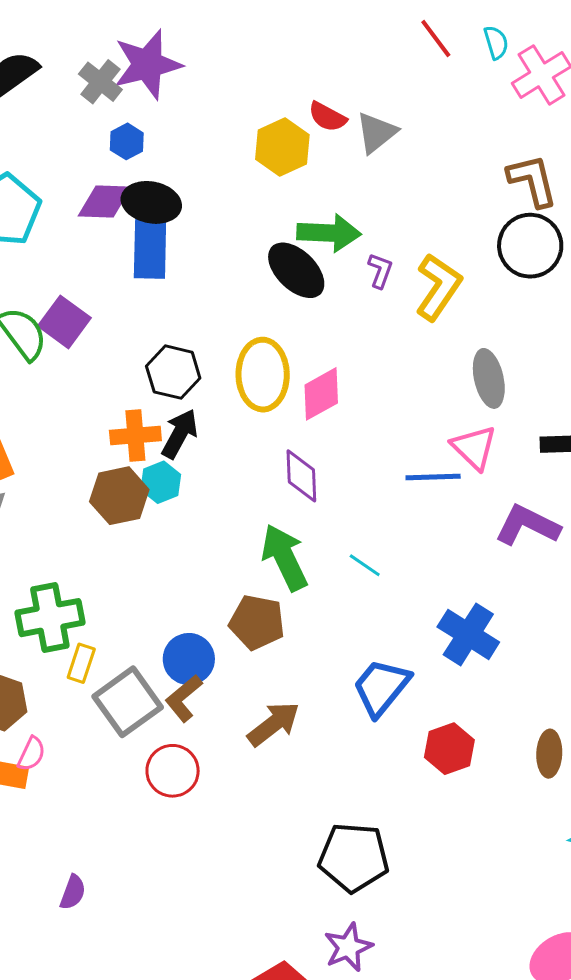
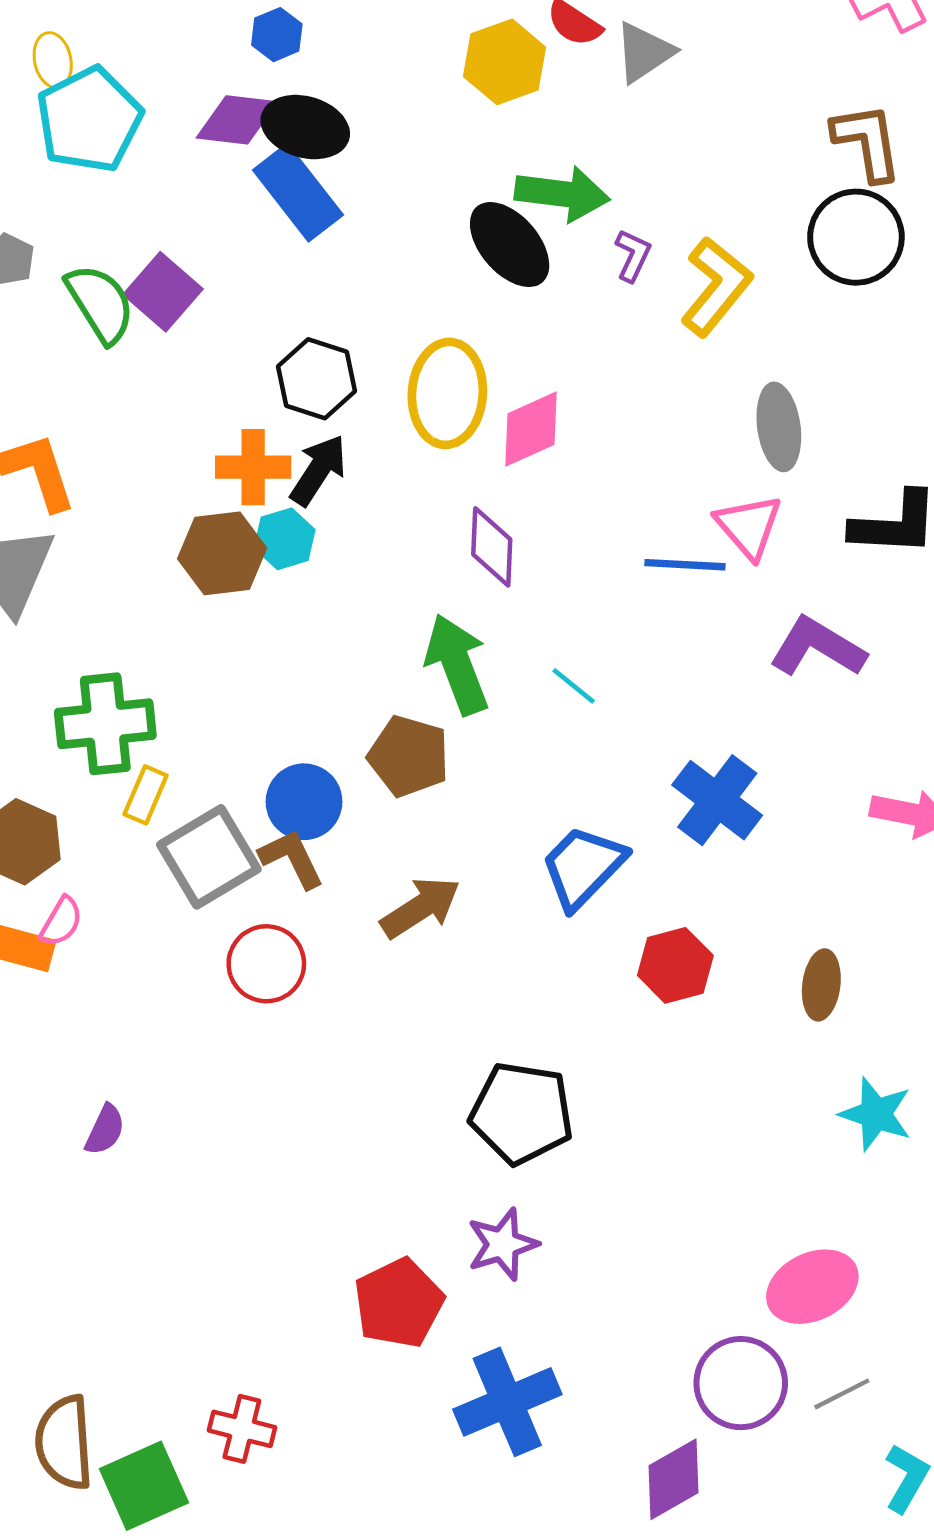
blue rectangle: (150, 247) -> (298, 193), turned -44
brown L-shape: (184, 698) -> (292, 859), turned 99

